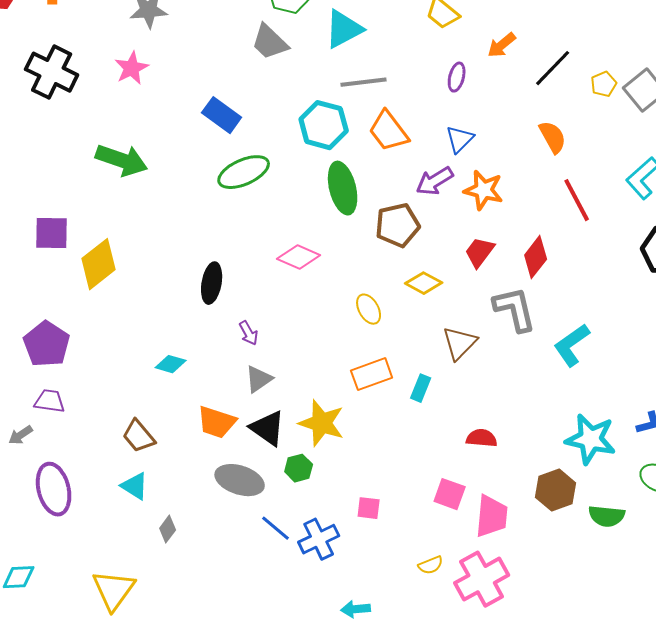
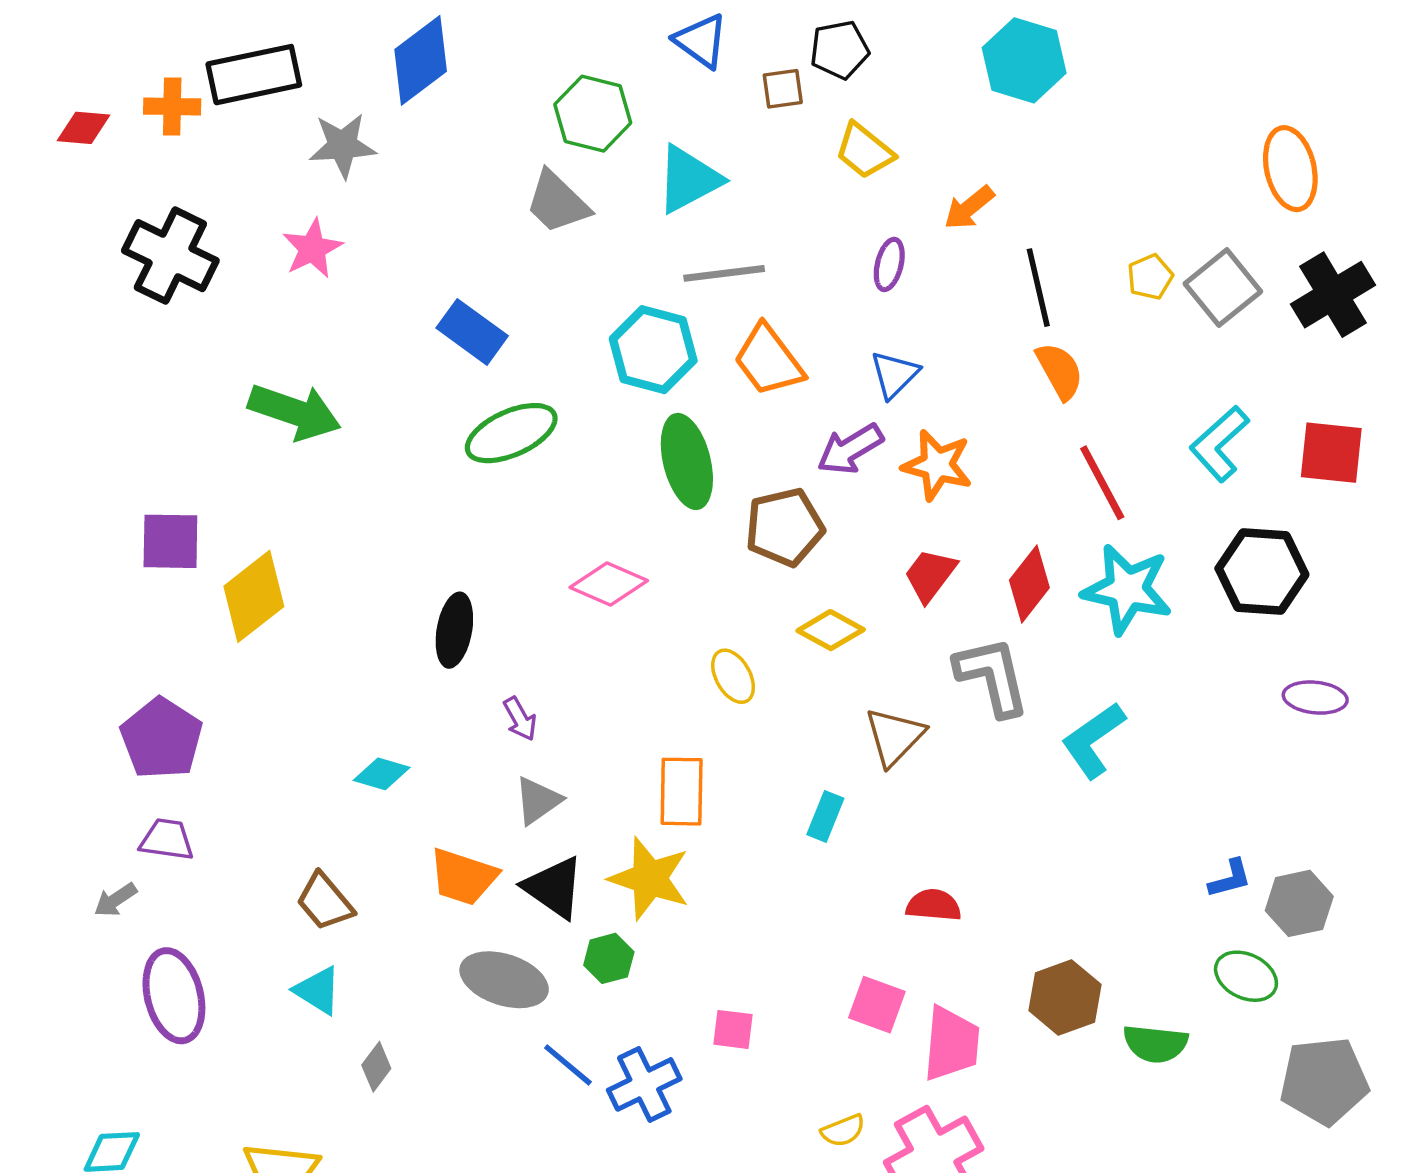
black line: (553, 68) -> (1038, 288), moved, turned -57
orange rectangle: (372, 374) -> (682, 792), moved, turned -69
cyan star: (591, 439) -> (1127, 589), moved

